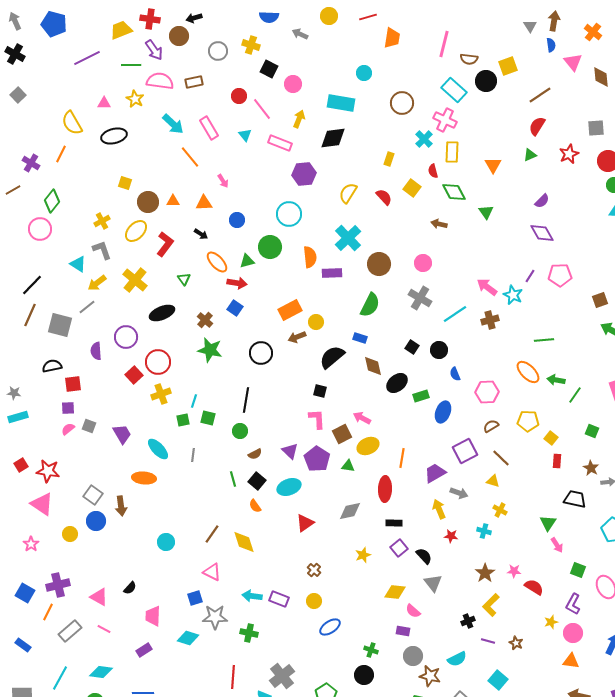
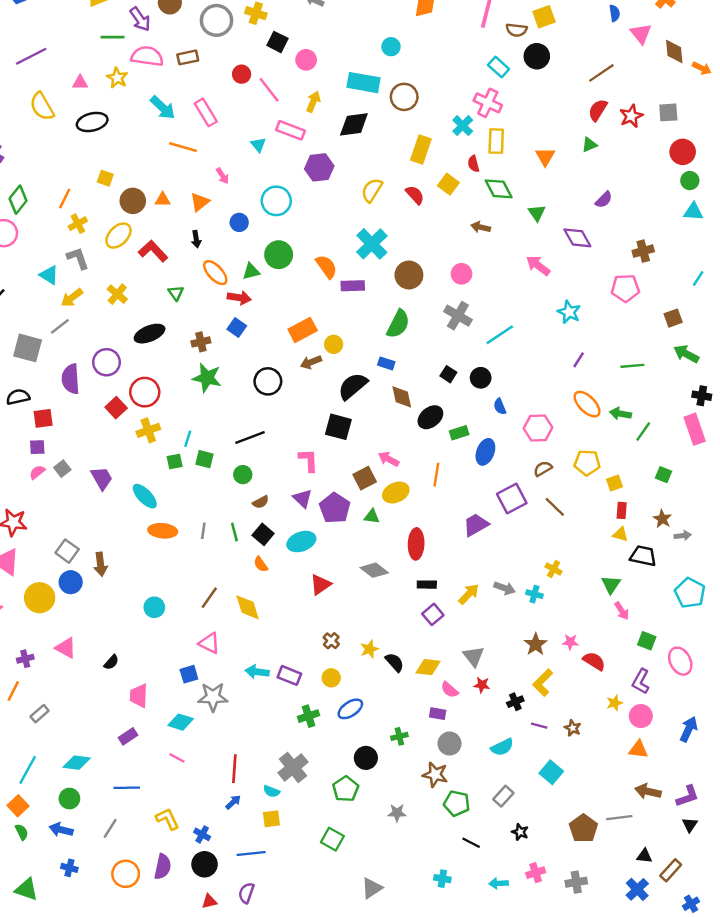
gray circle: (218, 51) -> (216, 20), size x1.4
purple line: (87, 58) -> (31, 56), moved
yellow square: (508, 66) -> (544, 17), moved
cyan rectangle: (454, 90) -> (499, 67), size x0.7
brown circle: (402, 103) -> (404, 97), moved
cyan triangle: (245, 135) -> (258, 145), moved
orange line: (61, 154) -> (65, 198), moved
red star: (569, 154) -> (631, 116), moved
orange line: (190, 157) -> (183, 147), turned -35
yellow rectangle: (389, 159) -> (421, 149), size x1.6
orange triangle: (204, 203) -> (200, 202), turned -36
cyan circle: (289, 214) -> (276, 201), moved
purple diamond: (542, 233) -> (577, 238), moved
black arrow: (201, 234) -> (196, 239), turned 48
red L-shape: (165, 244) -> (153, 251), turned -80
orange semicircle: (310, 257) -> (326, 267), turned -30
purple line: (530, 276) -> (579, 360), moved
yellow cross: (135, 280) -> (117, 294), size x0.7
pink arrow: (487, 287) -> (538, 265), moved
brown cross: (205, 320) -> (201, 342), turned 35
brown cross: (490, 320) -> (643, 251), moved
green line: (544, 340) -> (632, 366), moved
purple semicircle: (96, 351) -> (71, 379), size x1.4
black square: (320, 391) -> (338, 427), size x1.6
black line: (246, 400) -> (250, 438), turned 60
pink L-shape: (317, 419) -> (309, 460), moved
gray square: (89, 426) -> (62, 469), turned 32
yellow square: (551, 438) -> (615, 483), turned 32
gray line: (193, 455) -> (203, 531), moved
orange line: (402, 458) -> (436, 475), moved
orange ellipse: (144, 478) -> (163, 531), moved
yellow triangle: (493, 481) -> (620, 534), moved
gray arrow: (459, 493) -> (505, 588), moved
yellow arrow: (439, 509) -> (469, 594), moved, turned 66
gray diamond: (350, 511) -> (374, 570), turned 50
yellow circle: (70, 534) -> (40, 598), size x1.6
red star: (451, 536) -> (482, 685), moved
yellow star: (363, 555) -> (369, 649), moved
black semicircle: (424, 556) -> (395, 662), moved
purple cross: (58, 585) -> (25, 659), size x0.6
pink triangle: (99, 597) -> (66, 648), moved
pink line: (104, 629) -> (177, 758), moved
gray rectangle: (70, 631) -> (40, 714), size x0.7
green cross: (249, 633) -> (309, 716), moved, turned -30
green cross: (371, 650) -> (399, 736), turned -32
black circle: (364, 675) -> (366, 758), moved
brown star: (430, 676) -> (435, 775), moved

